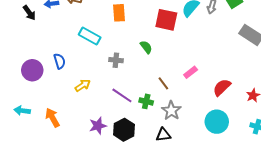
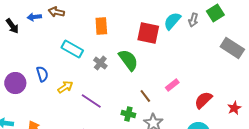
green semicircle: (146, 47) -> (128, 60), size x1.6
gray cross: (116, 60) -> (100, 63), moved, turned 32
yellow arrow: (83, 85) -> (65, 87), moved
purple line: (122, 95) -> (91, 101), moved

